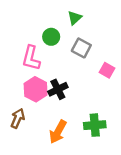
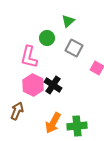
black cross: (58, 89) -> (53, 85), turned -30
green cross: (95, 125) -> (77, 126), moved

